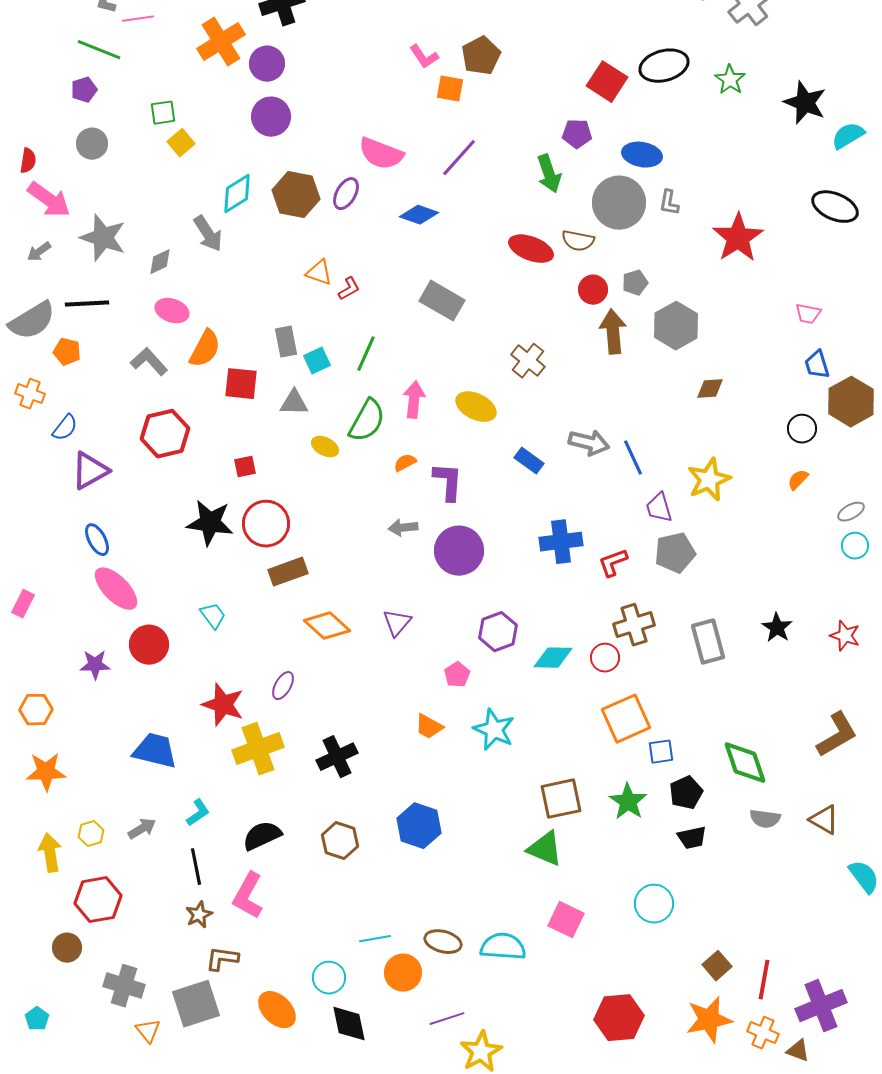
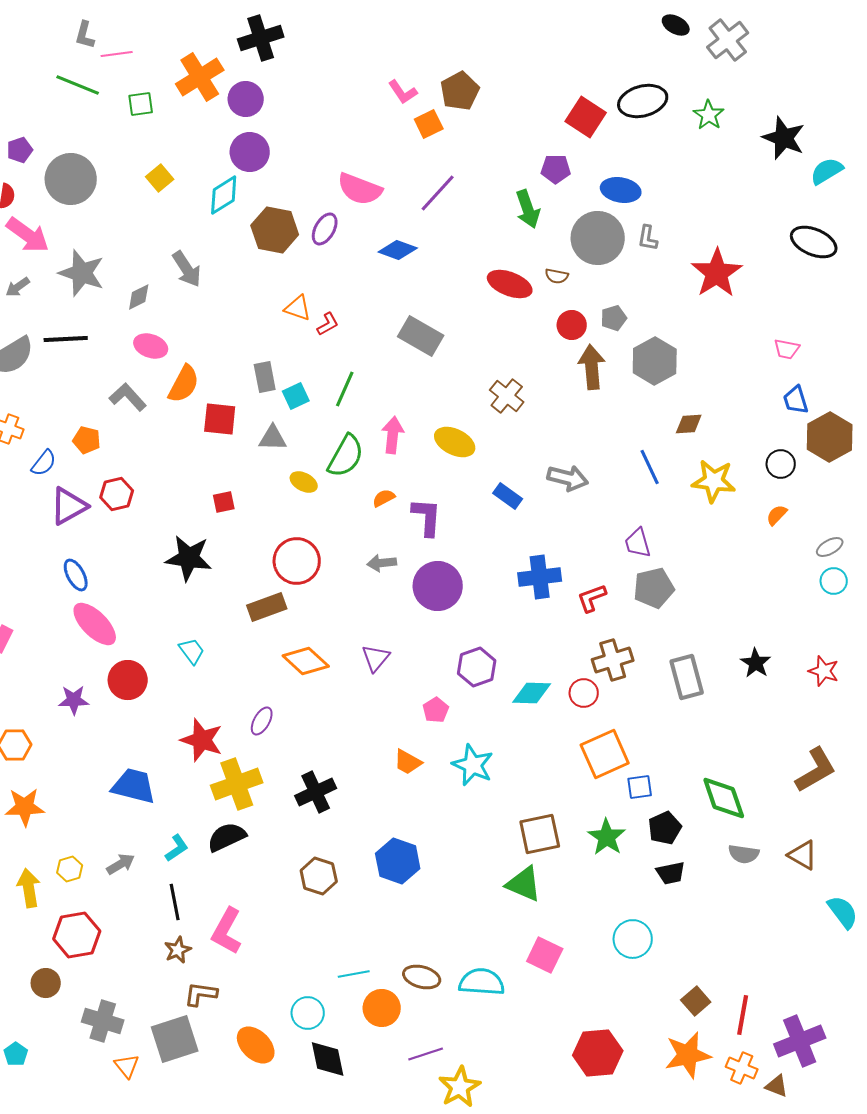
orange square: (450, 89) -> (429, 124), turned -36
purple pentagon: (84, 90) -> (20, 150), moved
green square: (163, 113) -> (141, 104), moved
gray circle: (92, 144) -> (71, 179), size x1.6
cyan diamond: (237, 194) -> (224, 195), moved
brown semicircle: (578, 241) -> (557, 276), size x0.7
orange pentagon: (67, 352) -> (87, 440), moved
red hexagon: (165, 434) -> (117, 494), moved, size x0.7
blue line: (633, 458) -> (650, 467), moved
yellow star: (709, 480) -> (714, 481), moved, turned 30
red circle: (266, 524) -> (297, 561), moved
black semicircle: (262, 836) -> (227, 837), moved

